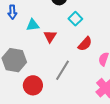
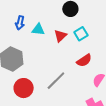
blue arrow: (12, 12) -> (20, 23), moved
red triangle: (50, 36) -> (60, 36), moved

